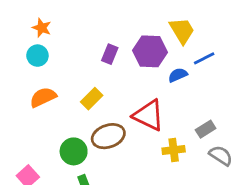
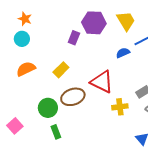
purple hexagon: (150, 51) -> (94, 23), moved

